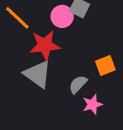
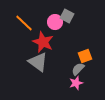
red star: (45, 45) -> (43, 42), turned 30
gray semicircle: (78, 84) -> (78, 69), moved

